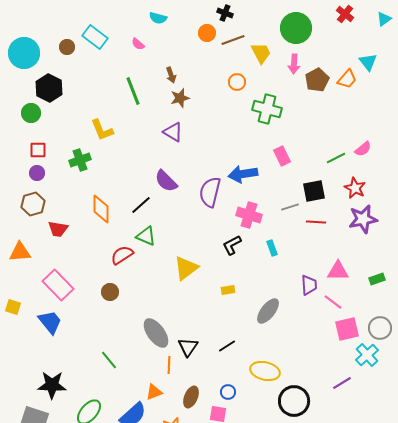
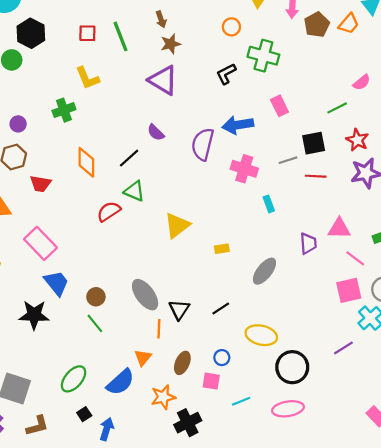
purple triangle: (173, 132) -> (163, 80), size x1.4
pink semicircle: (363, 149) -> (362, 82), moved
red square: (38, 150) -> (87, 33), moved
purple semicircle: (166, 181) -> (156, 132), size x0.7
black L-shape: (232, 245) -> (226, 74), moved
brown circle: (110, 292) -> (96, 297), moved
pink line: (333, 302) -> (355, 258), moved
blue trapezoid: (50, 322) -> (56, 283), moved
black star: (52, 385) -> (34, 315), moved
orange triangle: (154, 392) -> (143, 358), turned -30

